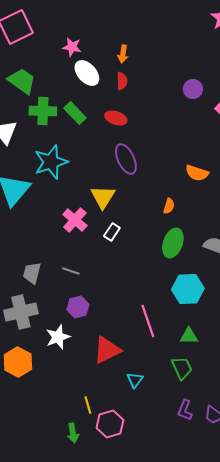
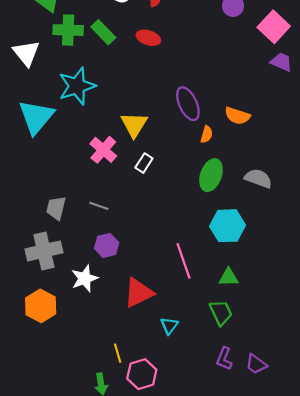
purple ellipse: (126, 159) -> (188, 104), moved
orange semicircle: (197, 173) -> (237, 116), moved

